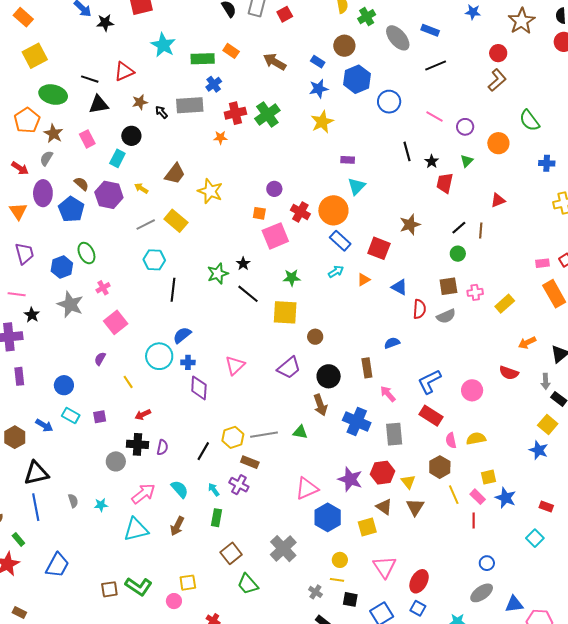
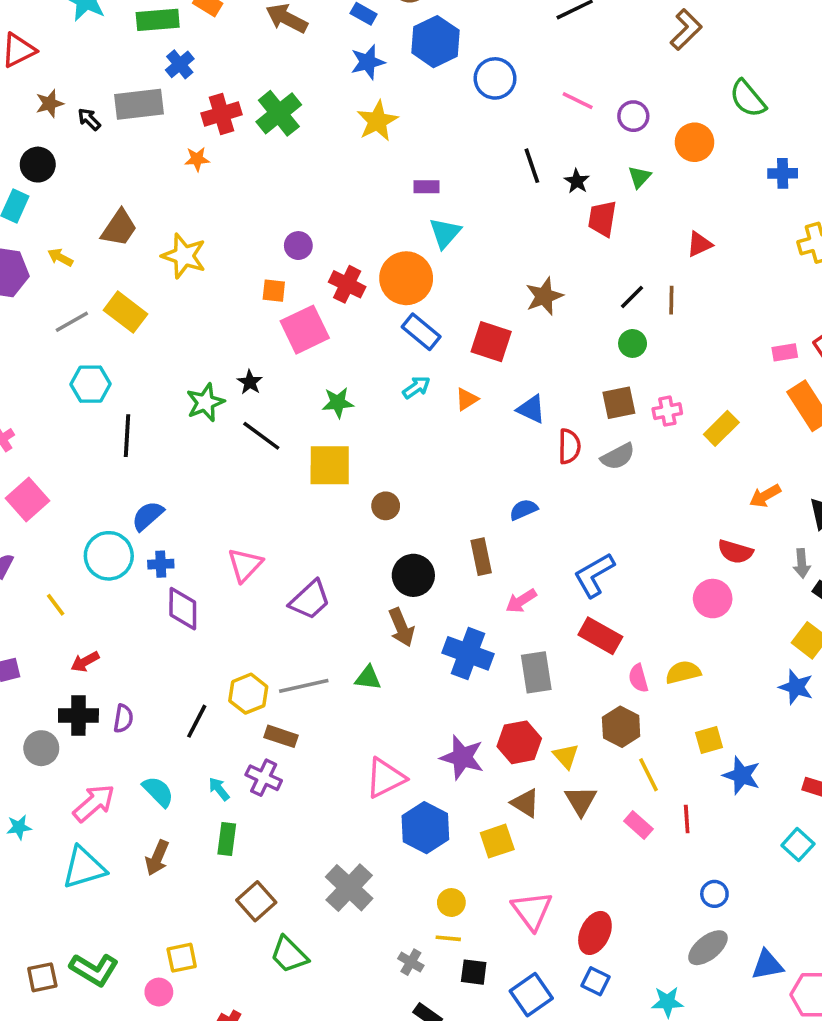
purple trapezoid: (289, 368) -> (310, 600), moved
pink circle: (472, 390) -> (713, 599), moved
pink arrow: (388, 394) -> (521, 601), turned -78
pink rectangle: (478, 497) -> (638, 825), moved

